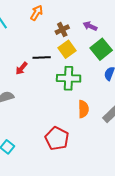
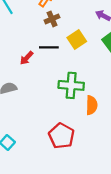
brown cross: (62, 30) -> (52, 19), moved
green cross: (69, 78) -> (71, 85), moved

